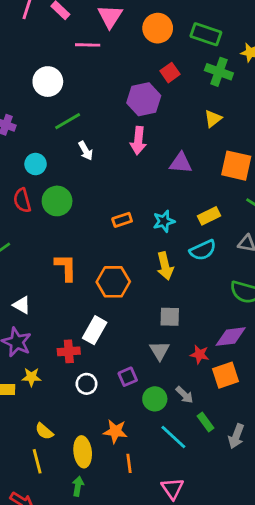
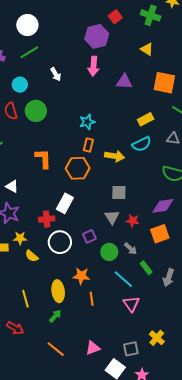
yellow triangle: (213, 119) -> (147, 49), turned -48
green line: (68, 121) -> (29, 52), moved
orange rectangle: (122, 220) -> (88, 145), moved, turned -56
cyan star: (164, 221) -> (87, 122), moved
yellow arrow: (165, 266) -> (115, 156), turned -66
red star: (200, 354) -> (133, 221), moved
white circle: (87, 384) -> (60, 242), size x1.5
yellow semicircle: (44, 431) -> (32, 256), moved
green arrow: (78, 486) -> (55, 316), turned 32
pink triangle: (173, 489) -> (131, 304), moved

